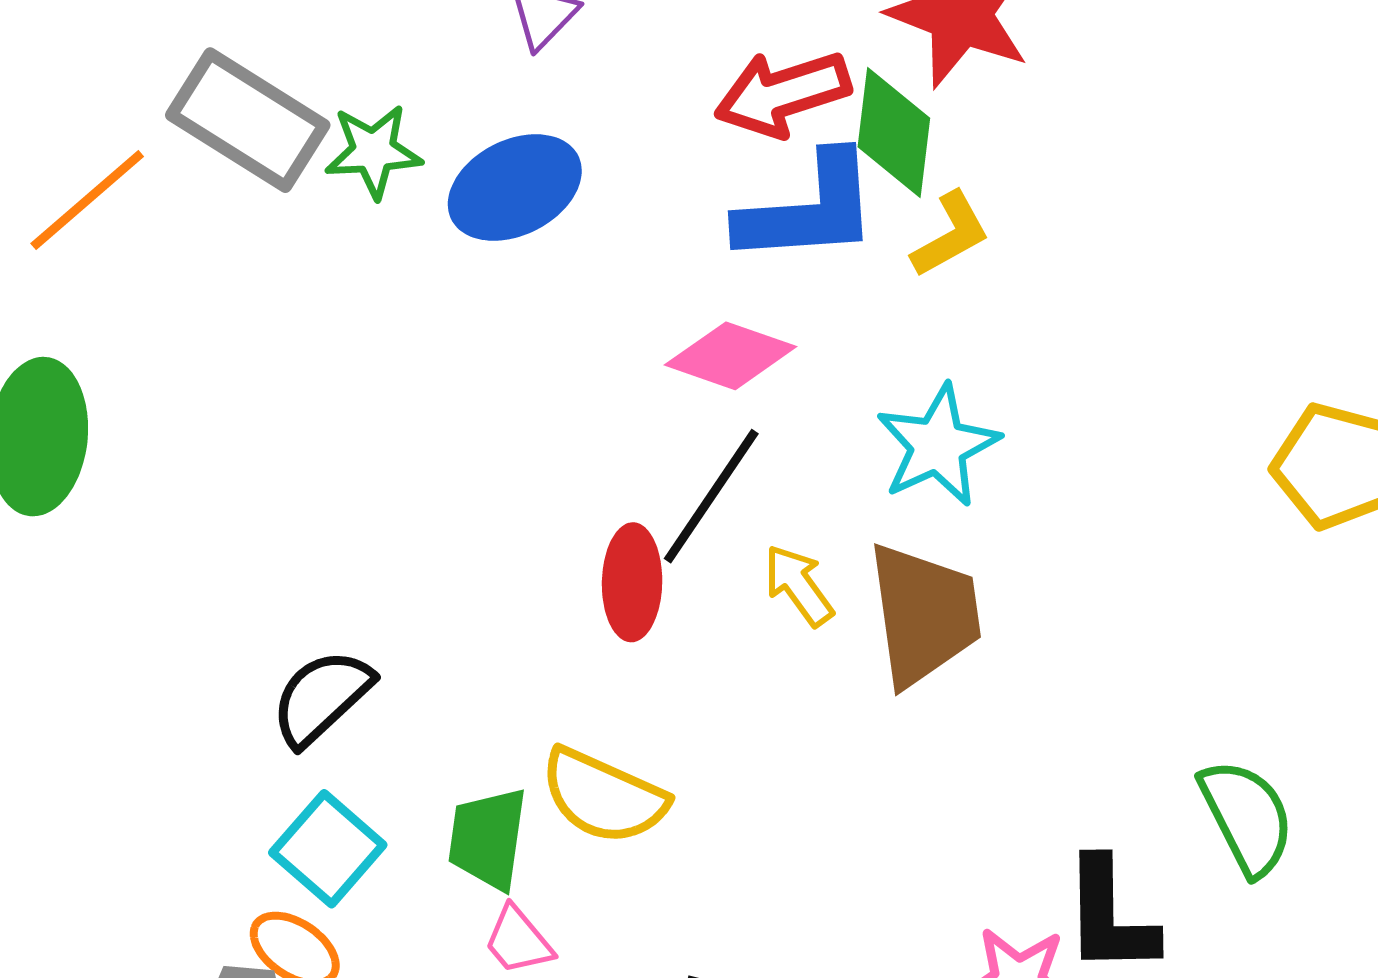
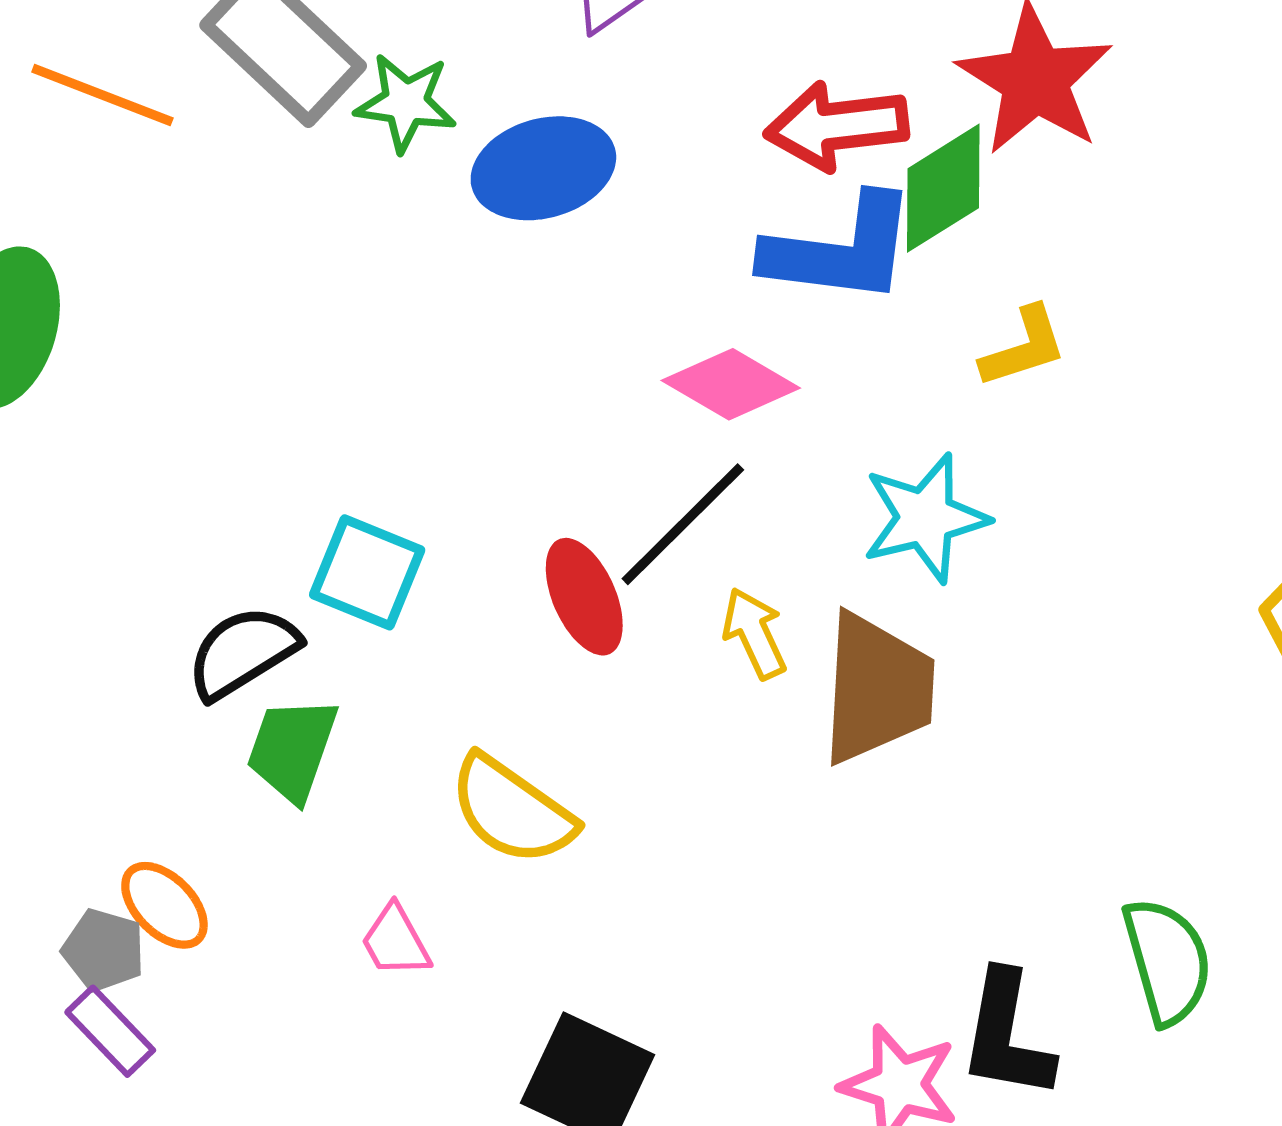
green diamond: (894, 133) -> (943, 188), turned 40
orange line: (87, 200) -> (102, 95), turned 51
yellow L-shape: (951, 235) -> (1024, 347), moved
red ellipse: (632, 582) -> (584, 597), turned -36
green trapezoid: (488, 838) -> (292, 749), moved
cyan square: (328, 849) -> (367, 572), moved, turned -30

